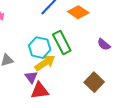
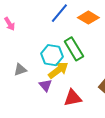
red triangle: (40, 91) -> (73, 98), moved

